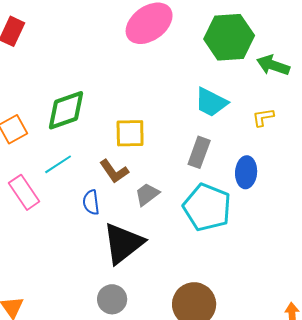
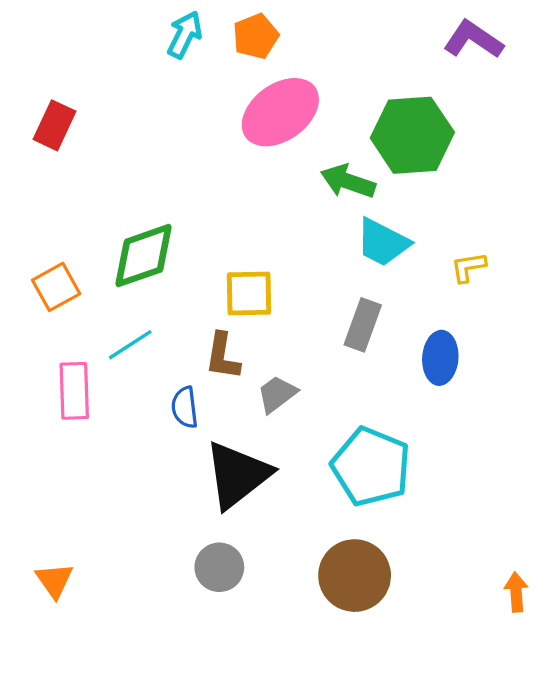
green arrow: (273, 65) -> (348, 181), moved
brown L-shape: (114, 171) -> (223, 356), turned 44
pink rectangle: (24, 192) -> (74, 391), turned 32
cyan pentagon: (207, 207) -> (371, 467), moved

